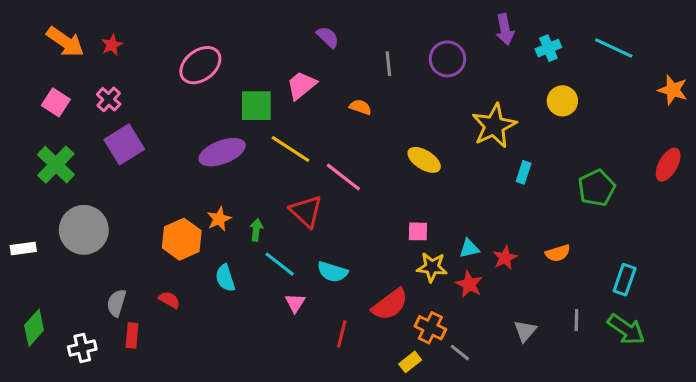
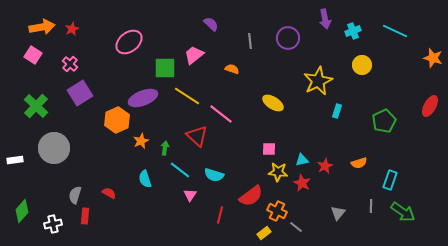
orange arrow: (65, 42) -> (42, 27), turned -45
pink square: (56, 102) -> (33, 55), moved
orange hexagon: (182, 239) -> (117, 120), moved
cyan rectangle: (625, 280) -> (390, 180), moved

